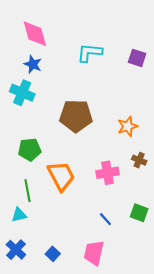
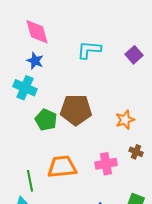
purple square: (137, 58) -> (134, 55), turned 30
green pentagon: (30, 150) -> (46, 120), moved, turned 30
orange trapezoid: (61, 176) -> (62, 167), turned -68

